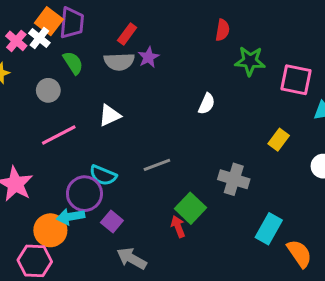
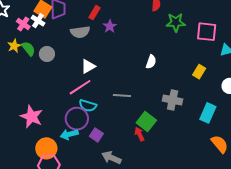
gray semicircle: (119, 62) -> (80, 32), moved
green semicircle: (73, 63) -> (28, 49), moved
white semicircle: (207, 104) -> (151, 62), moved
pink line: (59, 135) -> (80, 87), moved
gray line: (157, 165) -> (122, 95), turned 30
cyan rectangle: (269, 229) -> (208, 113), moved
orange circle: (50, 230) -> (46, 148), moved

